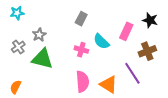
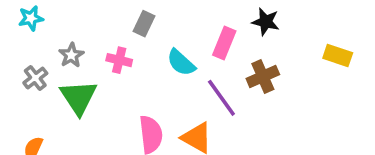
pink cross: (81, 50) -> (119, 60), moved
green triangle: (42, 59) -> (79, 97), turned 45
purple line: (132, 73) -> (221, 98), moved

